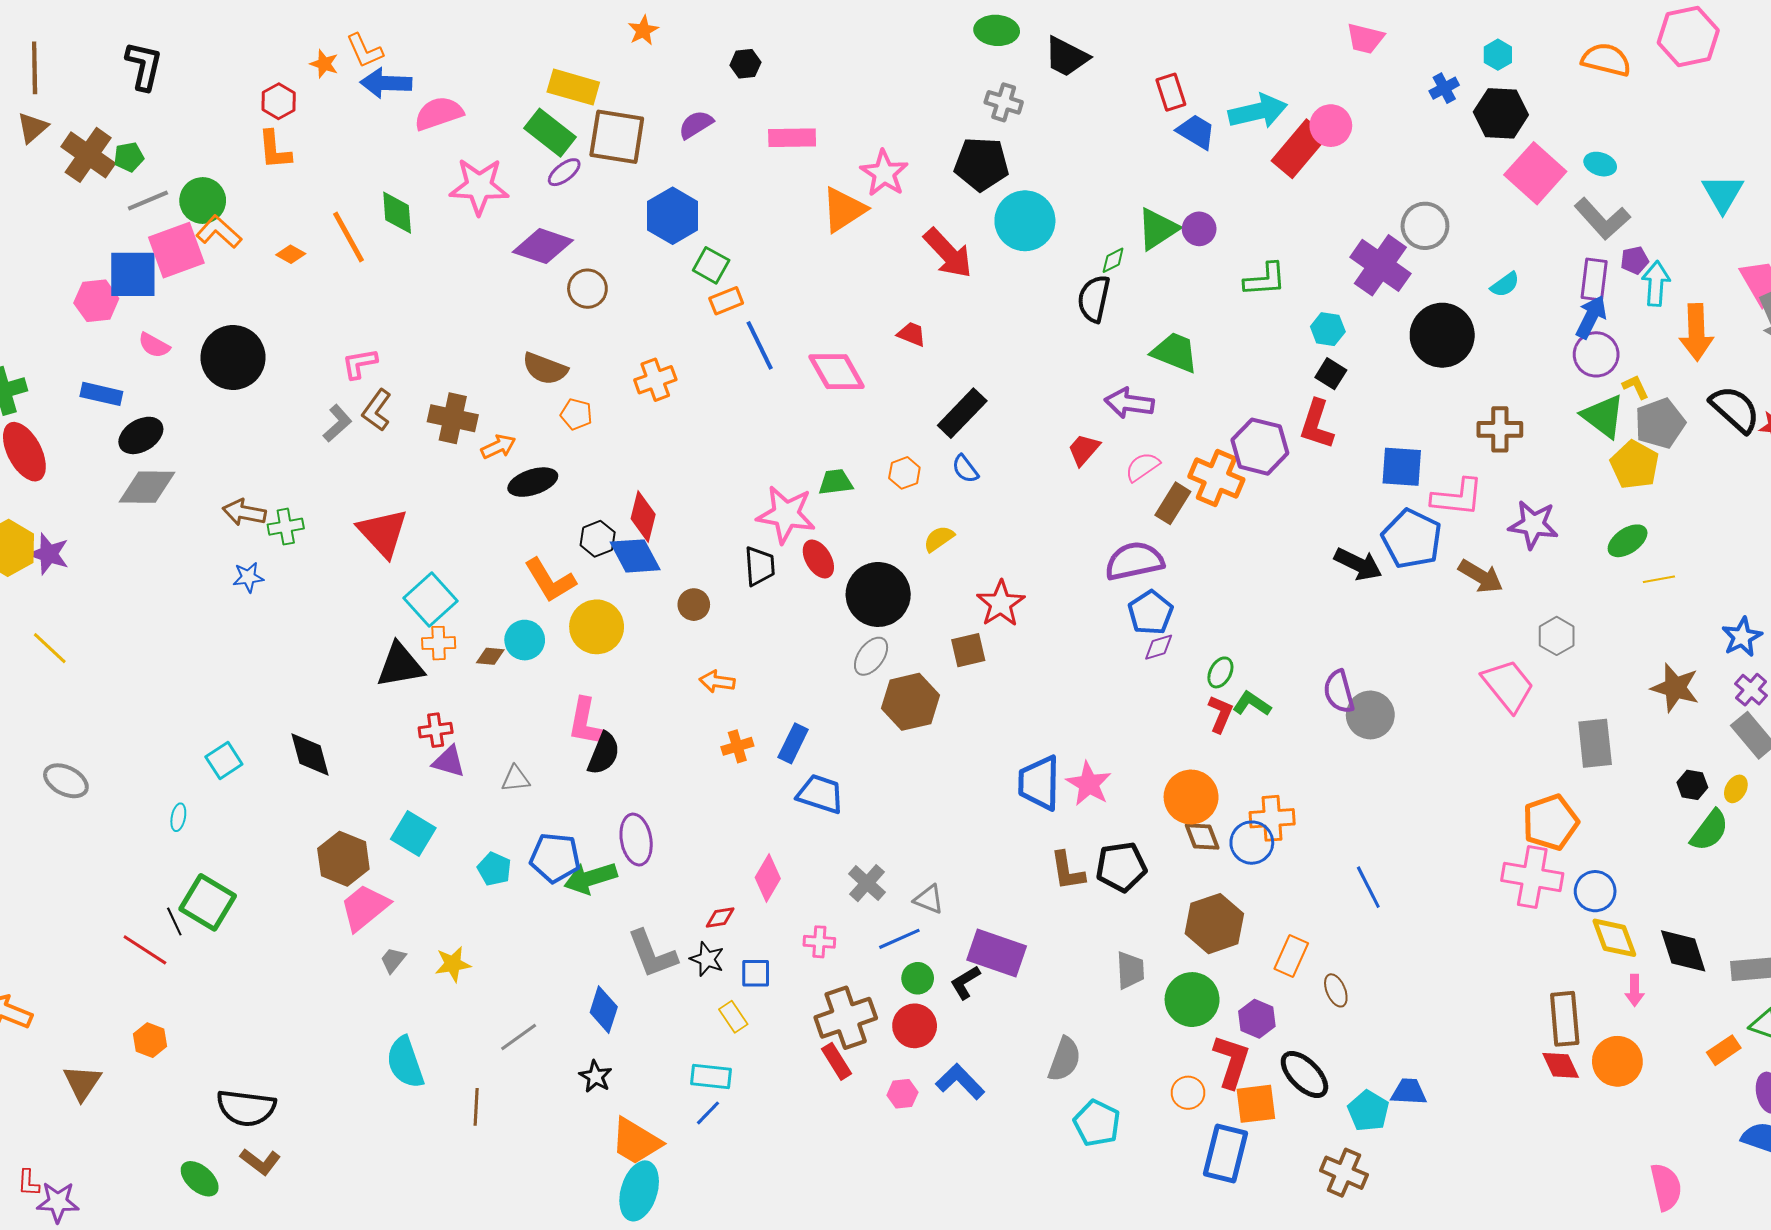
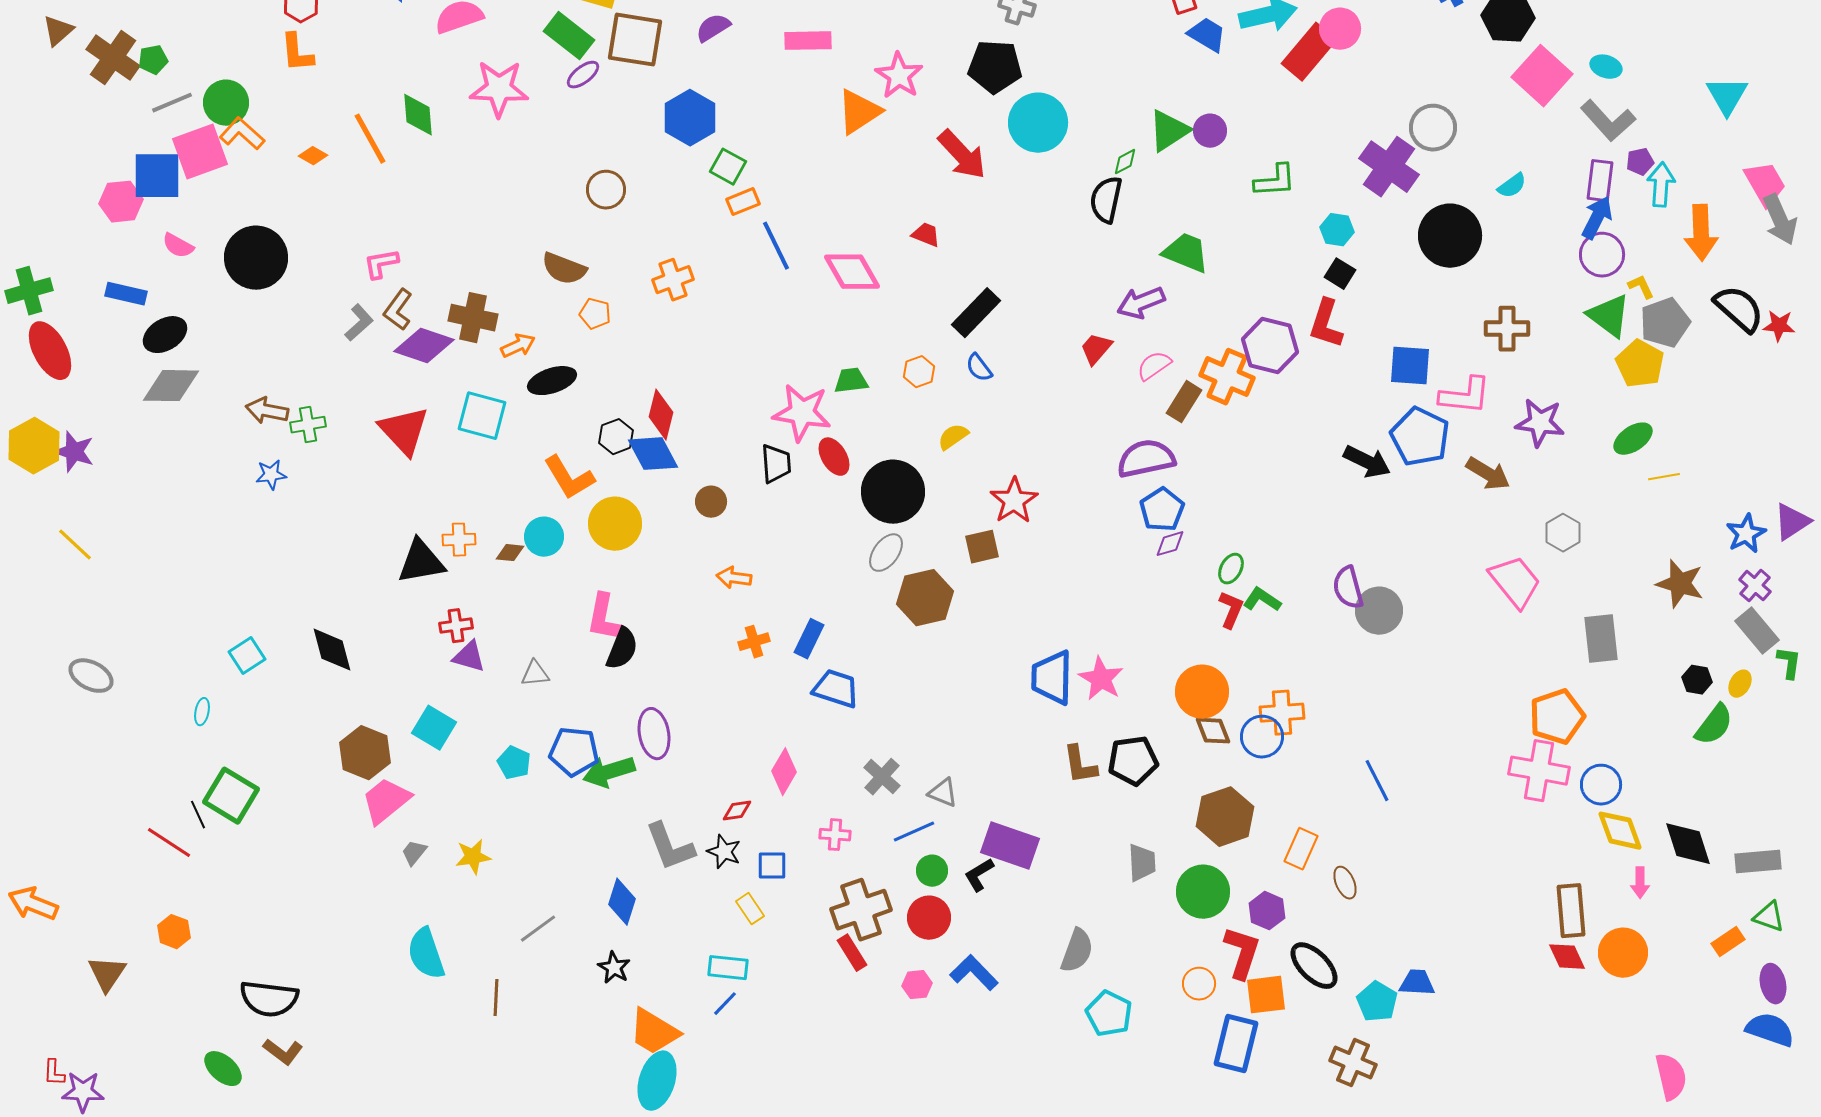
purple diamond: (543, 246) -> (424, 346), moved
purple arrow: (1129, 403) -> (1141, 303), turned -30
cyan square: (431, 600) -> (482, 416), moved, turned -33

